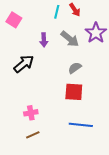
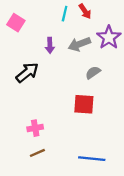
gray arrow: (70, 39) -> (79, 44), turned 120
gray semicircle: (75, 68) -> (93, 73), moved
blue line: (81, 125) -> (92, 159), moved

